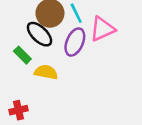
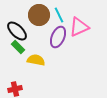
black ellipse: (39, 34) -> (17, 31), moved

